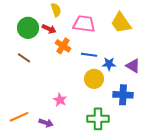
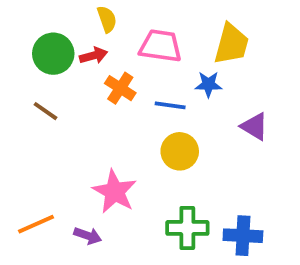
yellow trapezoid: (121, 23) -> (231, 44), turned -130
red arrow: (49, 29) -> (93, 56), turned -40
blue star: (109, 64) -> (208, 84), moved
blue cross: (123, 95) -> (243, 236), moved
pink star: (60, 100) -> (115, 192), size x1.6

